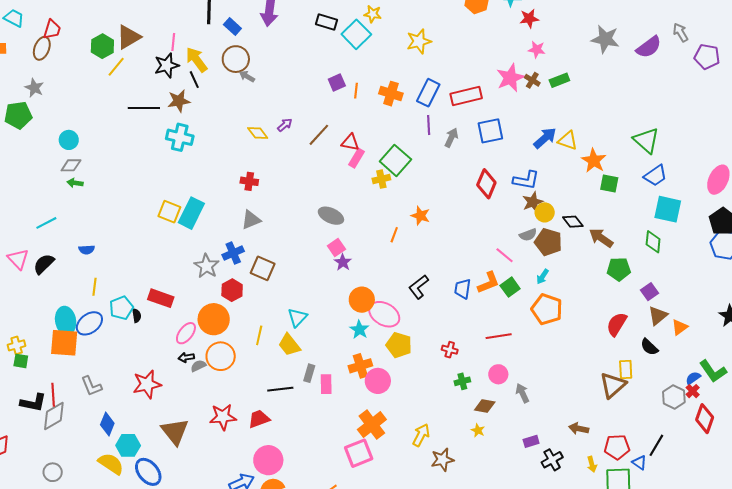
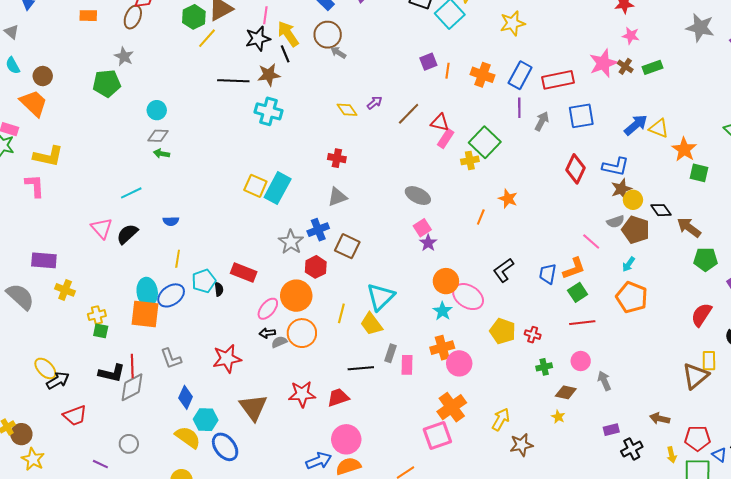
green square: (510, 287) -> (578, 292), moved
cyan triangle: (297, 318) -> (381, 297), size x1.4
yellow pentagon: (399, 345) -> (503, 331), moved

